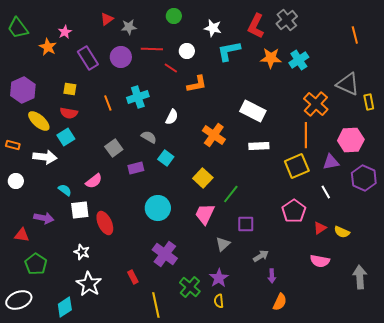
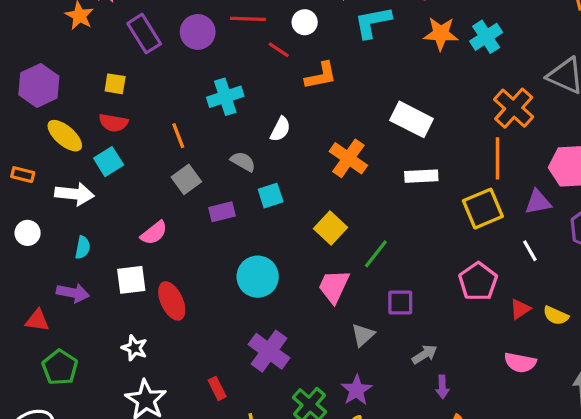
orange line: (108, 103) -> (178, 136), moved
cyan square: (166, 158) -> (271, 196), turned 35
cyan semicircle: (65, 190) -> (83, 247), moved, turned 64

